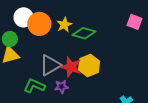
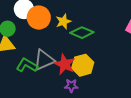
green L-shape: (34, 86) -> (27, 65), moved
purple star: (61, 87) -> (71, 86), moved

